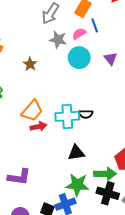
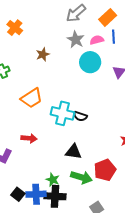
red arrow: (38, 127) -> (29, 138), moved
black triangle: (76, 153) -> (73, 152), moved
green star: (77, 185) -> (53, 180), size x0.6
black cross: (108, 193) -> (55, 196), moved, turned -30

